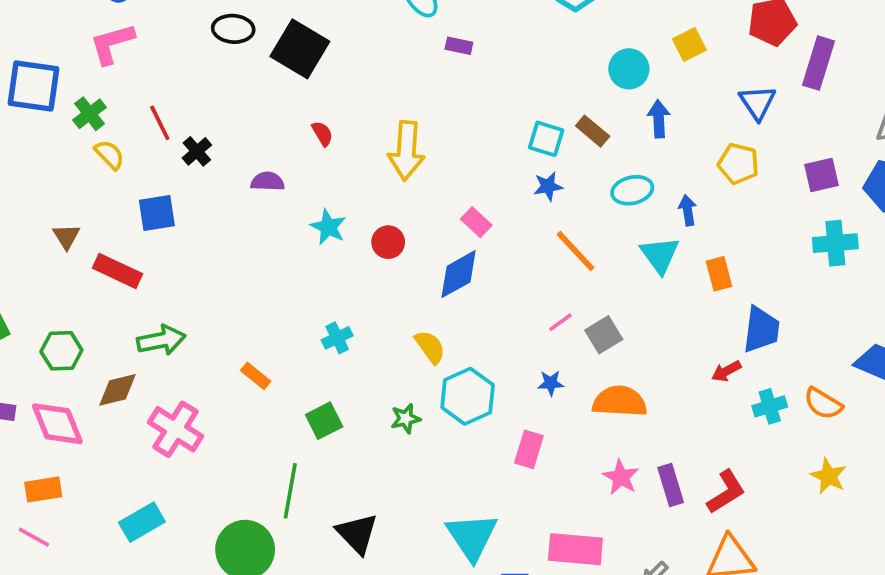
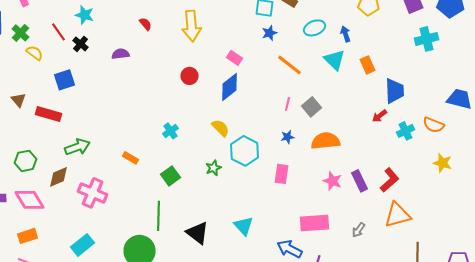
cyan star: (328, 227) -> (84, 15), moved
pink line: (560, 322) -> (288, 104), turned -32
cyan triangle: (472, 537) -> (244, 226), moved, size x0.7

